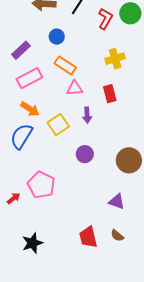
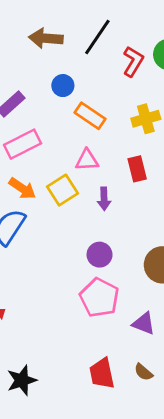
orange rectangle: (65, 65) -> (90, 116), moved
yellow square: (58, 125) -> (63, 190), moved
pink pentagon: (41, 185) -> (99, 298), moved

